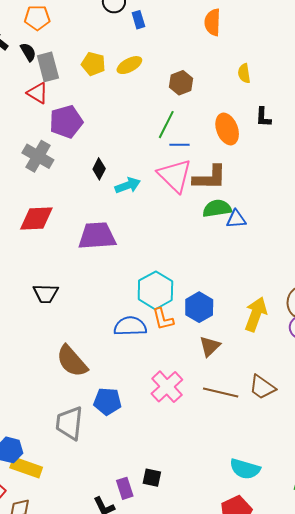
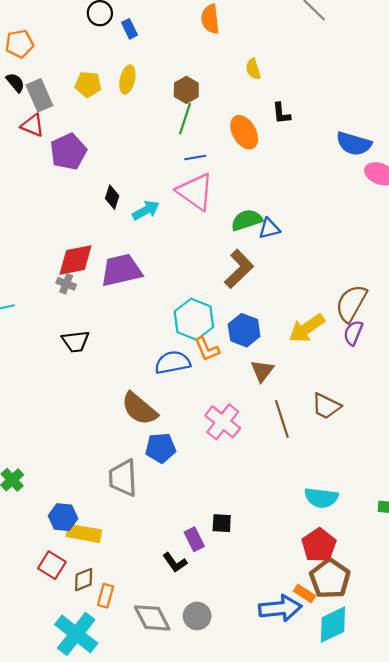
yellow ellipse: (129, 65) -> (127, 80), turned -40
green line: (166, 125) -> (185, 119), moved
gray cross: (38, 156) -> (66, 284), moved, size x0.6
brown L-shape: (210, 178) -> (239, 269), moved, turned -36
red diamond: (36, 218) -> (76, 260), moved
yellow arrow: (256, 314) -> (307, 328), turned -136
brown semicircle: (72, 361) -> (139, 409), moved
brown line: (221, 392) -> (282, 419), turned 68

